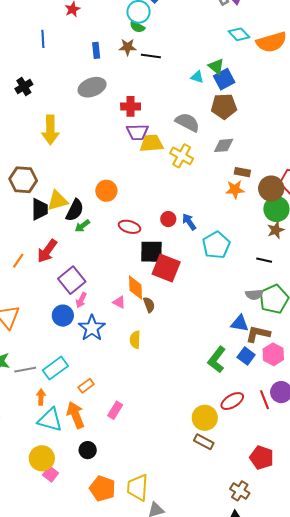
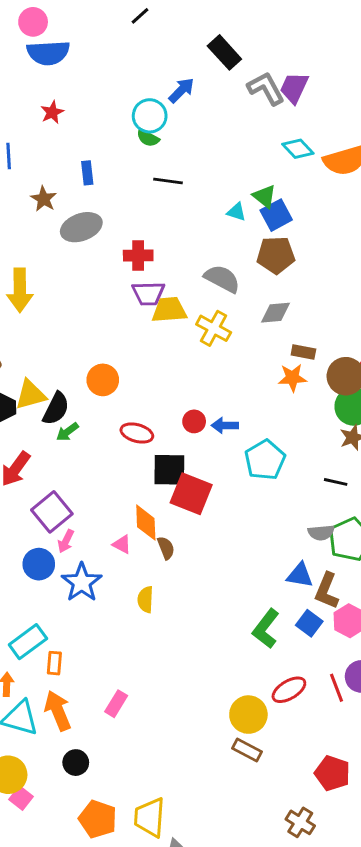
brown star: (128, 47) -> (44, 199), moved, turned 30
blue arrow: (189, 222) -> (225, 425), turned -54
brown L-shape: (258, 334) -> (327, 591), turned -80
orange rectangle: (86, 386) -> (54, 663), moved, turned -49

